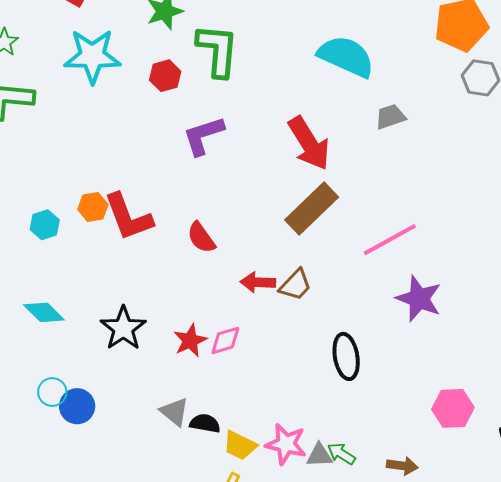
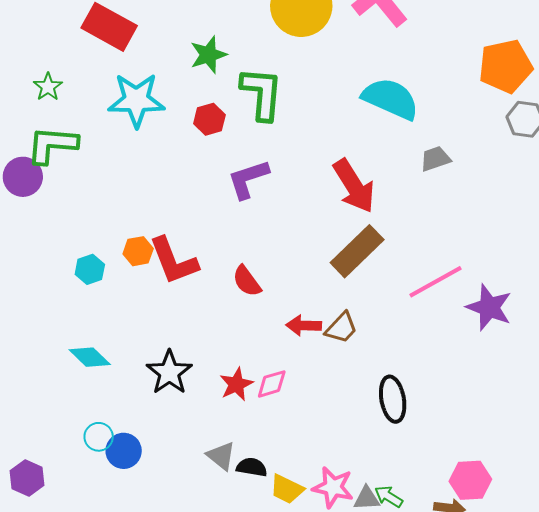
purple star: (419, 299) -> (489, 307), moved
pink hexagon: (453, 408) -> (470, 480), moved

